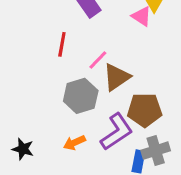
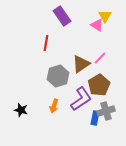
pink line: (98, 60) -> (100, 58), moved
brown pentagon: (145, 110) -> (99, 85), turned -30
orange arrow: (74, 143) -> (54, 106), turned -48

